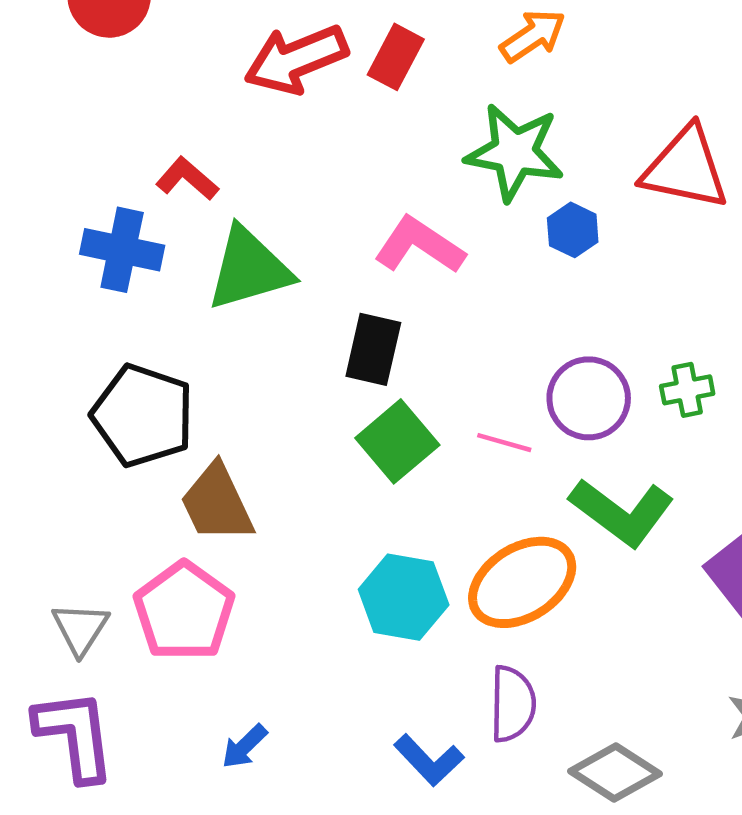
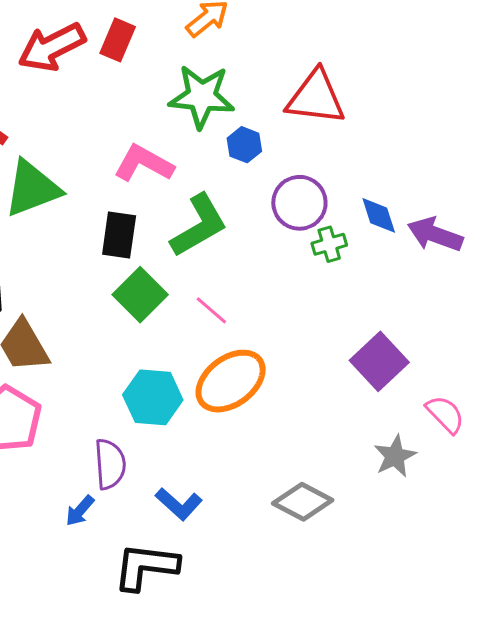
purple circle: (589, 398) -> (299, 203), moved
pink line: (504, 443) -> (211, 310), moved, turned 30
green L-shape: (622, 512) -> (199, 226), moved, turned -62
purple semicircle: (513, 704) -> (110, 464), moved
blue arrow: (244, 746) -> (80, 511), moved

